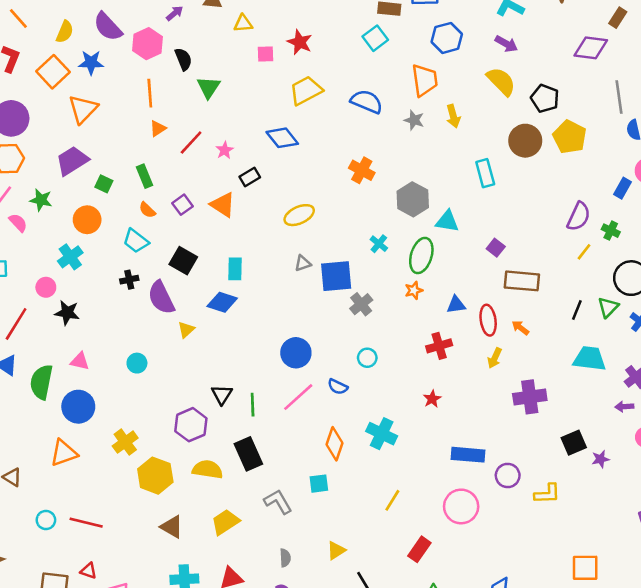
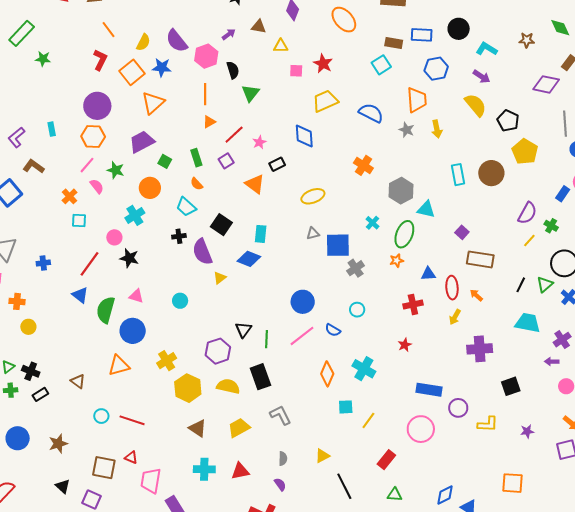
blue diamond: (282, 138) -> (304, 136), turned 30
brown circle: (525, 141) -> (491, 173), moved
purple square: (183, 205) -> (226, 161), moved
purple star: (601, 459) -> (527, 431), moved
cyan square: (319, 484) -> (346, 407), moved

